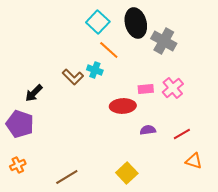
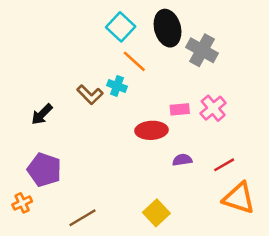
purple pentagon: (20, 124) -> (44, 170), moved
orange triangle: (194, 161) -> (239, 198), size x1.6

